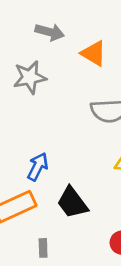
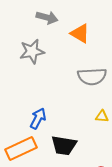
black trapezoid: (72, 203) -> (64, 145), turned -44

